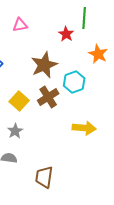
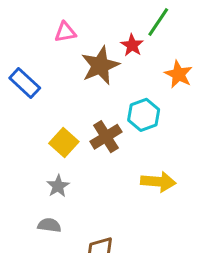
green line: (84, 18) -> (158, 22), turned 30
brown star: (44, 65) -> (100, 66), moved

